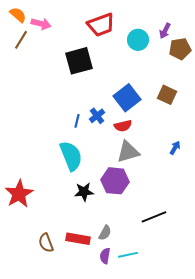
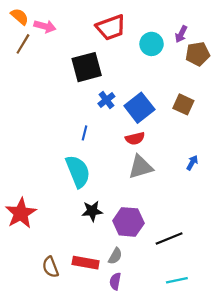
blue cross: (97, 116) -> (106, 100), moved
purple hexagon: (115, 181) -> (128, 222), moved
cyan line: (128, 255) -> (177, 280), moved

